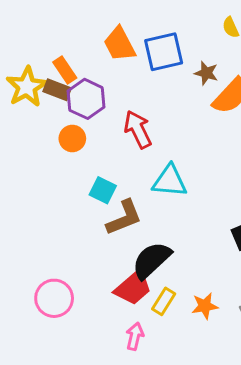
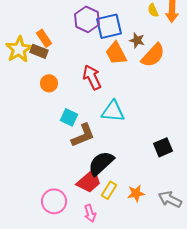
orange trapezoid: (120, 44) -> (116, 53), moved
purple hexagon: (86, 99) -> (87, 19), moved
pink circle: (54, 298) -> (54, 201), moved
pink arrow: (135, 336) -> (90, 213), turned 150

